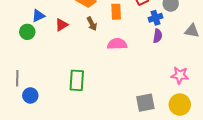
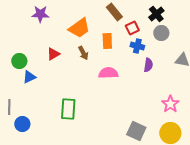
blue triangle: (38, 16) -> (29, 77), moved
blue cross: (156, 18) -> (137, 46), moved, turned 32
pink star: (180, 75) -> (170, 104), turned 30
gray square: (145, 103) -> (136, 131), turned 36

